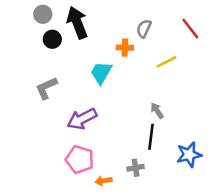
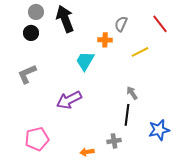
black circle: (52, 39) -> (31, 33), moved
gray L-shape: (46, 88) -> (27, 74), moved
pink pentagon: (80, 159) -> (37, 139), moved, turned -30

